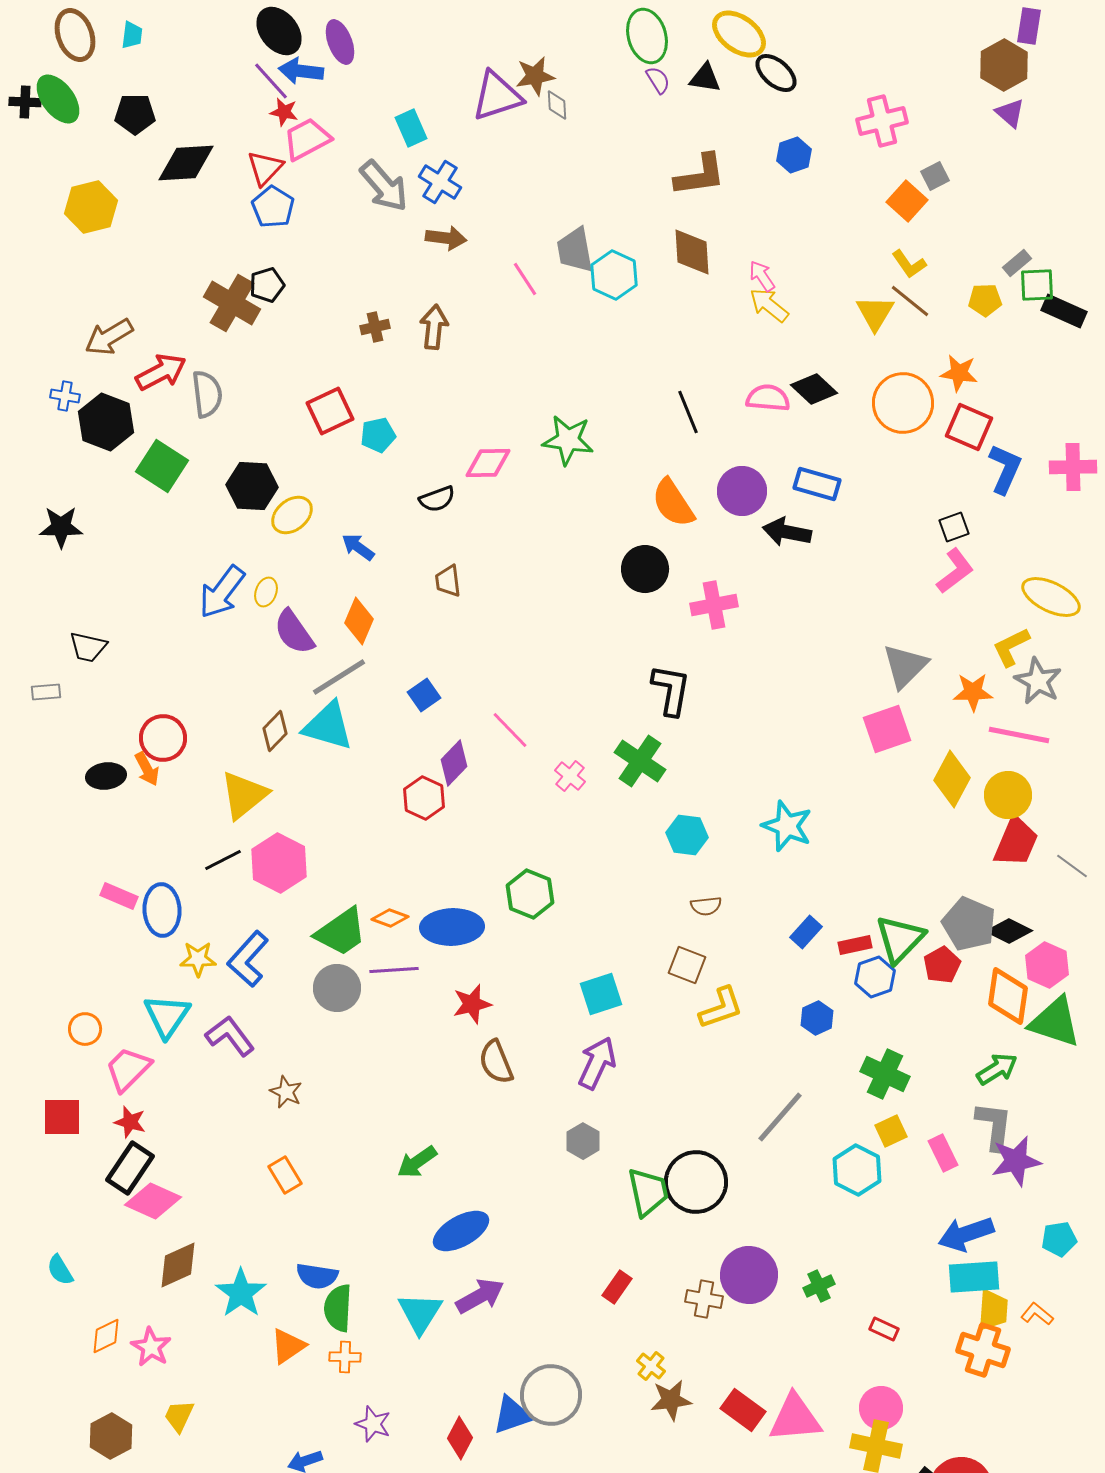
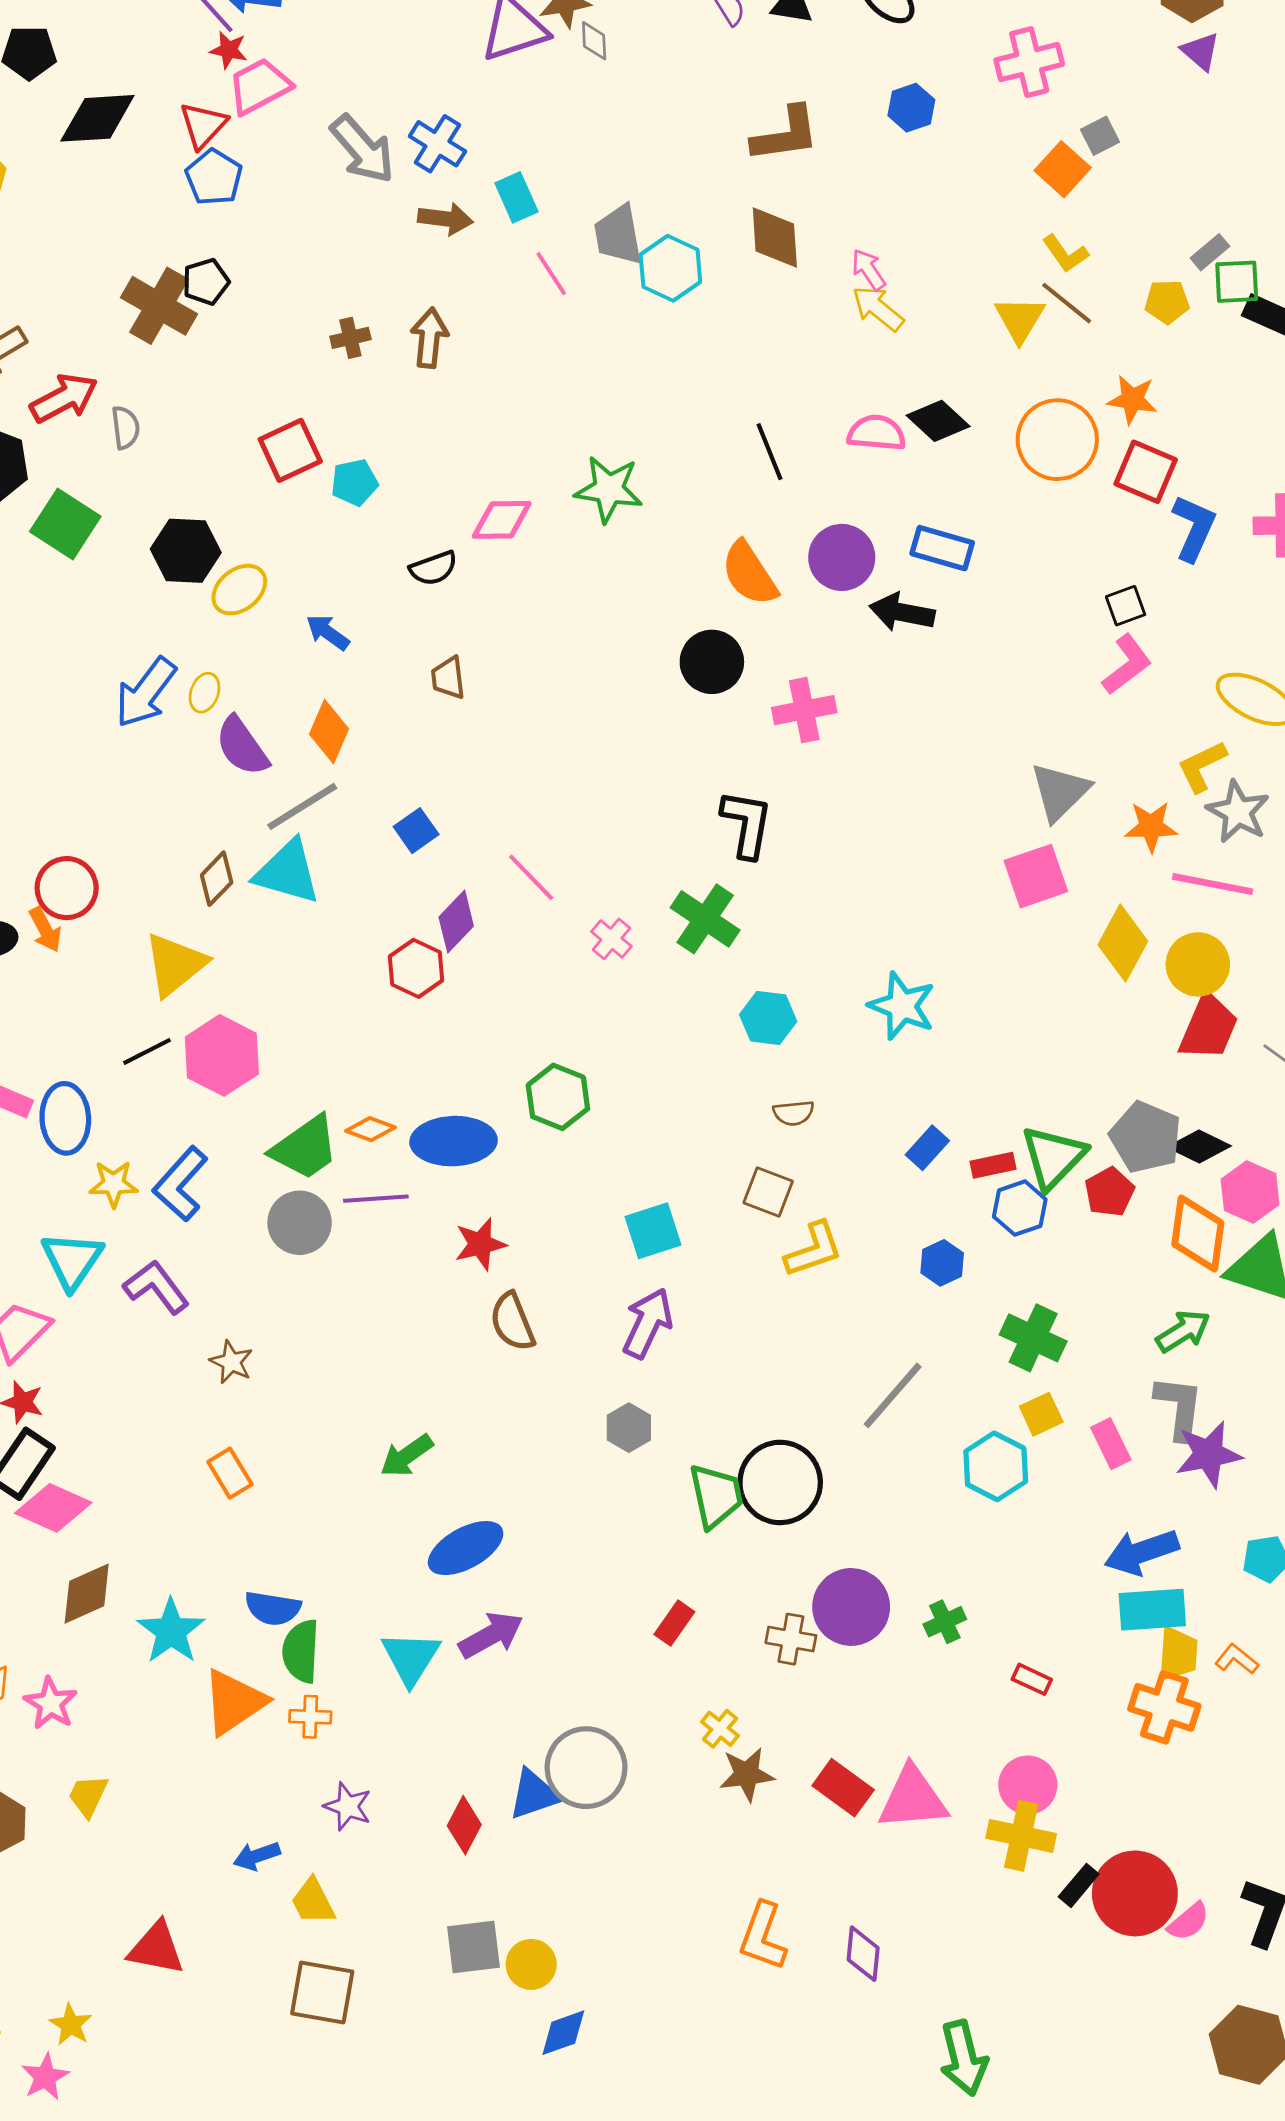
cyan rectangle: (411, 128) -> (516, 197), moved
gray semicircle: (207, 394) -> (126, 428), size x0.7
orange triangle: (288, 1346) -> (234, 1702), size x1.4

